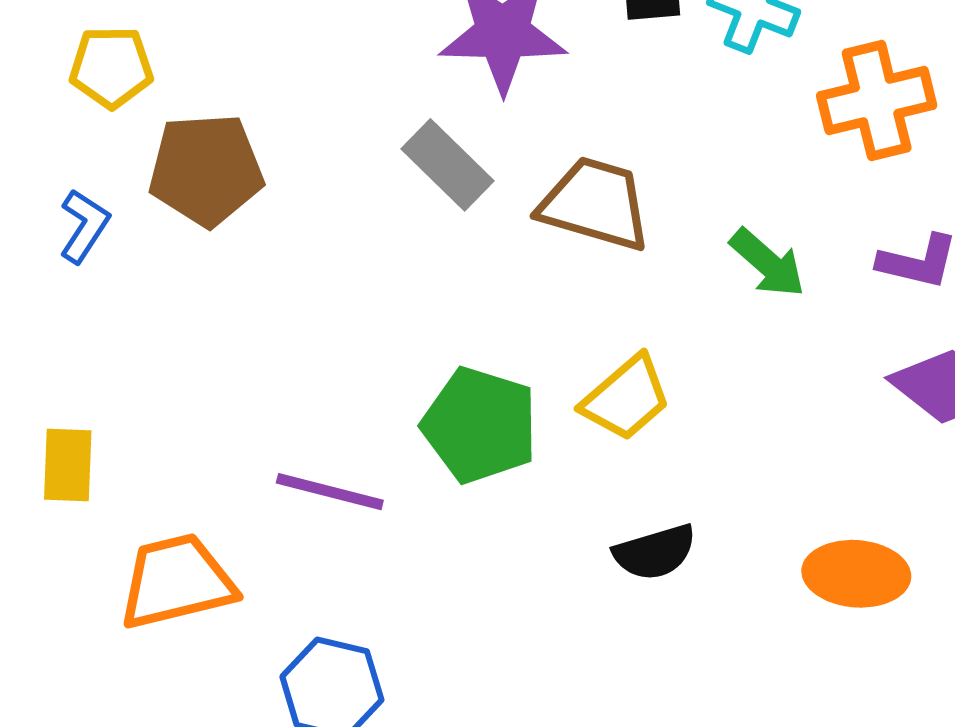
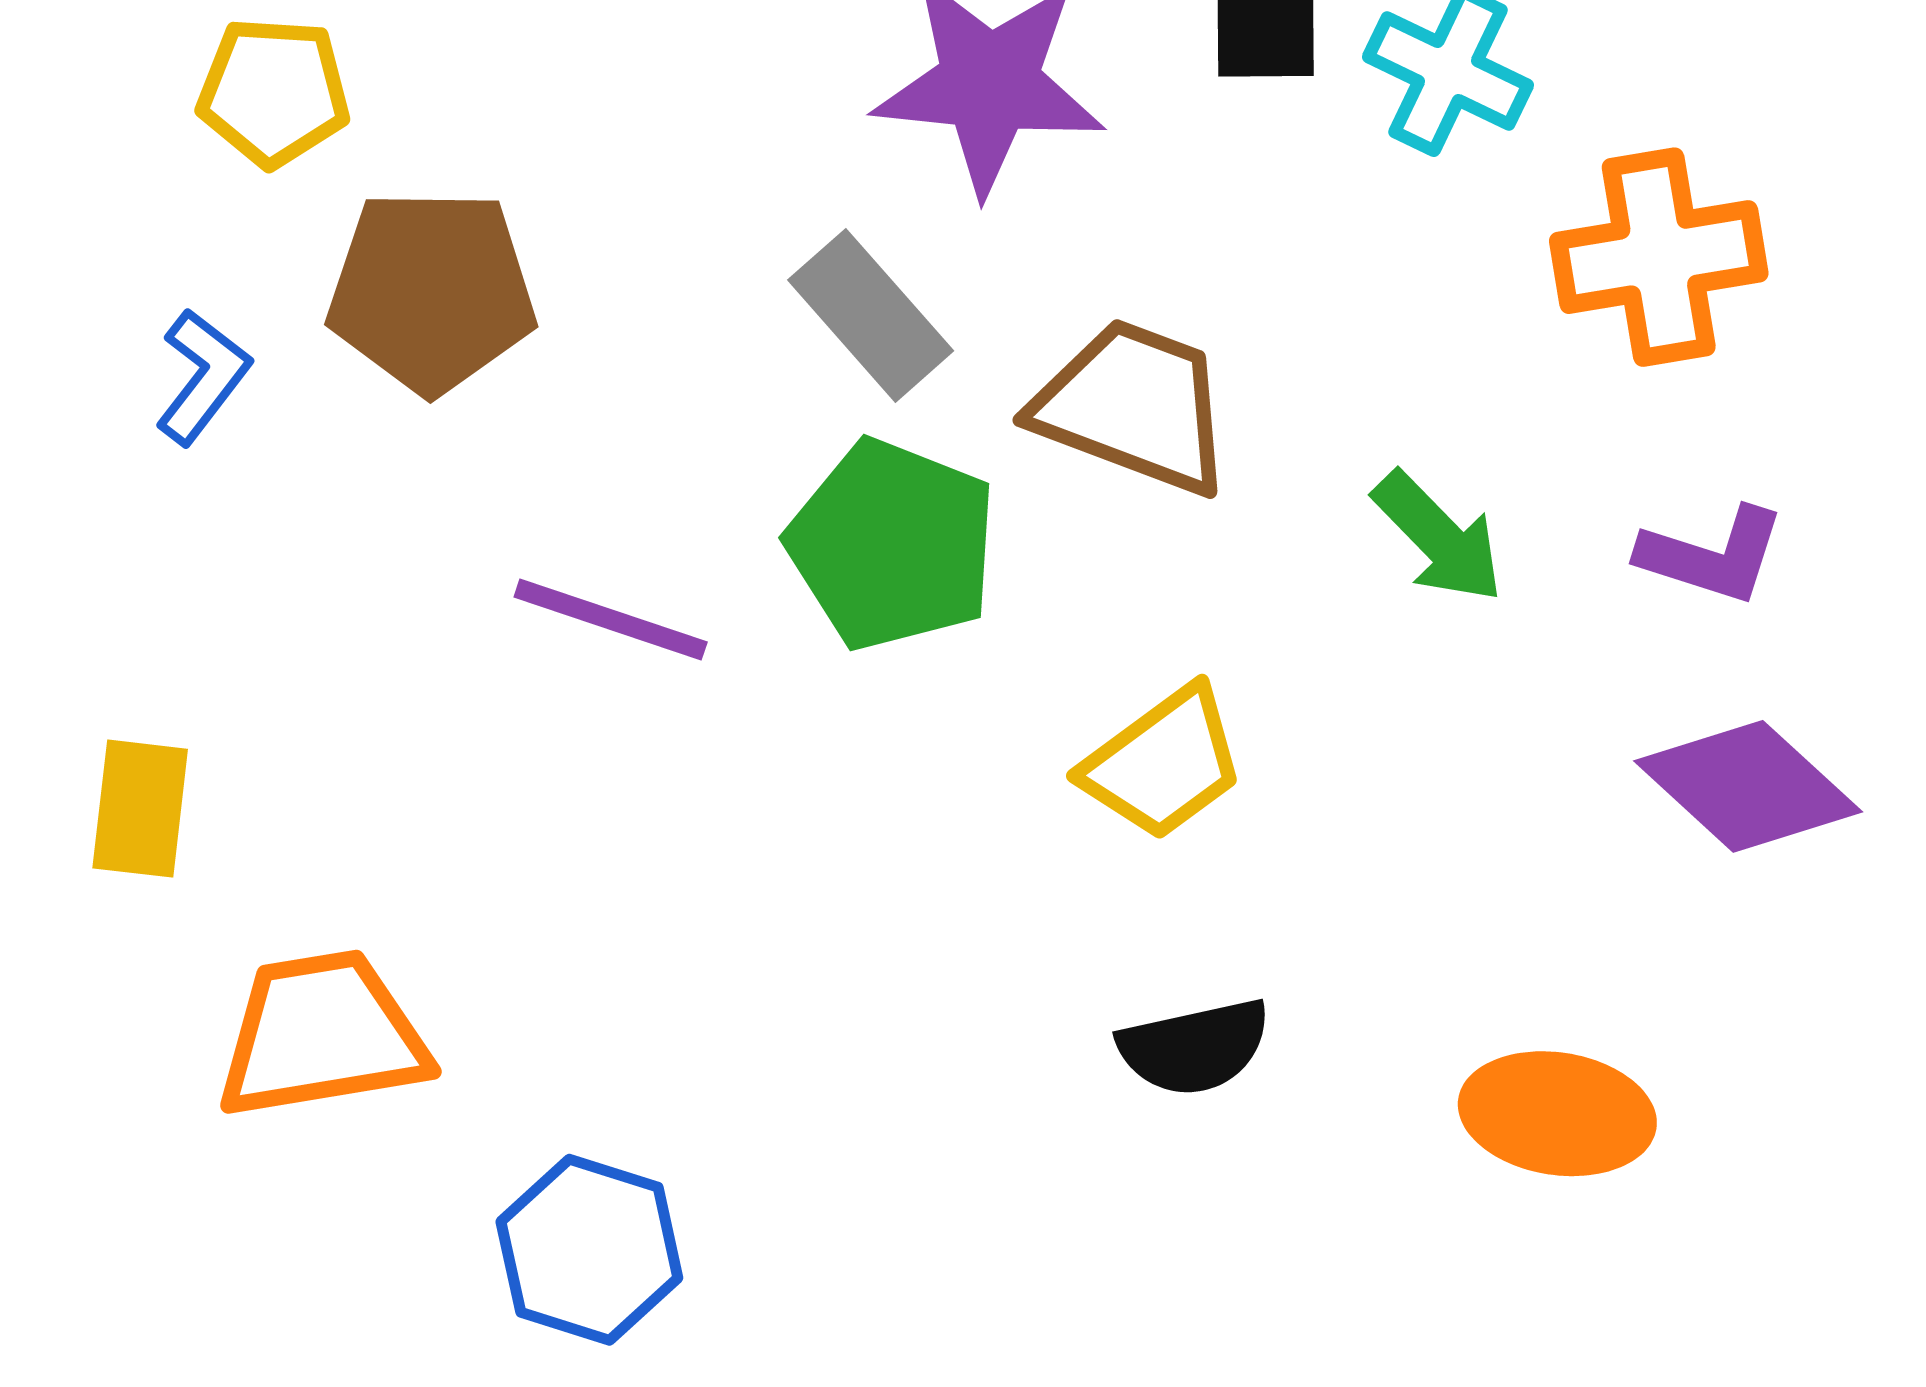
green pentagon: (480, 425) -> (892, 545), moved
purple line: (330, 492) -> (611, 620), moved

